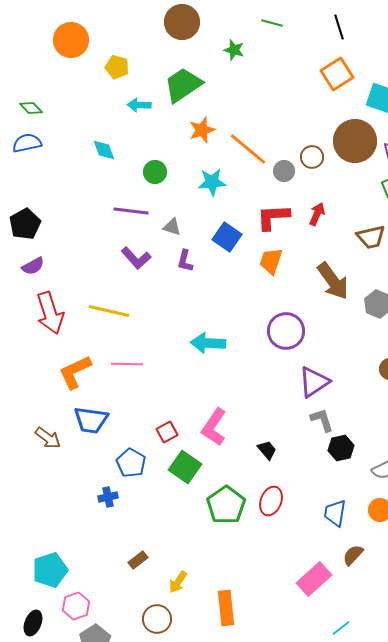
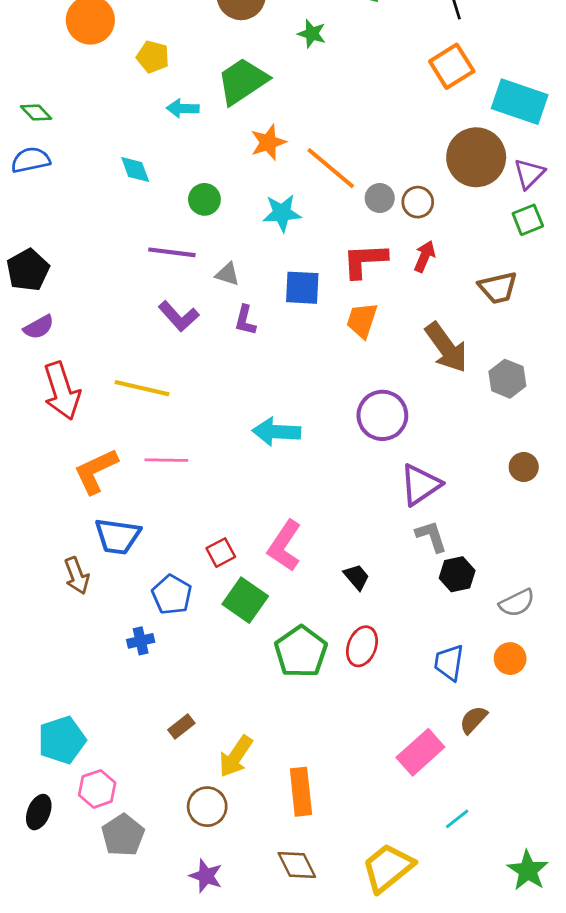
brown circle: (312, 157) -> (418, 202), moved
blue square: (227, 237) -> (302, 288), turned -32
brown arrow: (48, 438) -> (77, 576), moved, turned 32
yellow arrow: (178, 582) -> (236, 756), size x1.4

